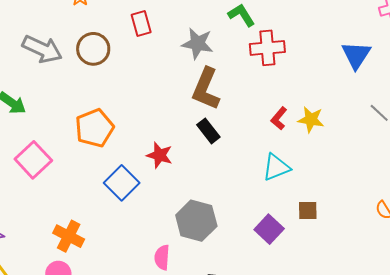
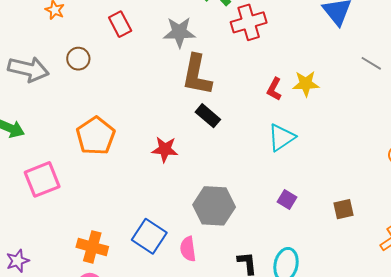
brown circle: (93, 49) -> (78, 59), size x0.7
pink square: (33, 160) -> (42, 179), turned 33
blue square: (122, 183) -> (149, 236), moved
brown square: (308, 210) -> (343, 209), moved
purple square: (269, 229) -> (287, 199), size x0.7

